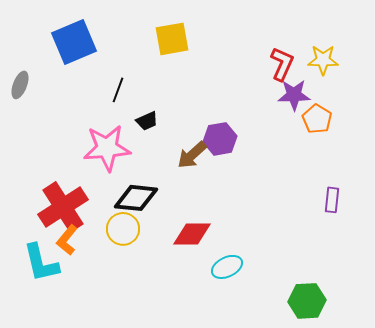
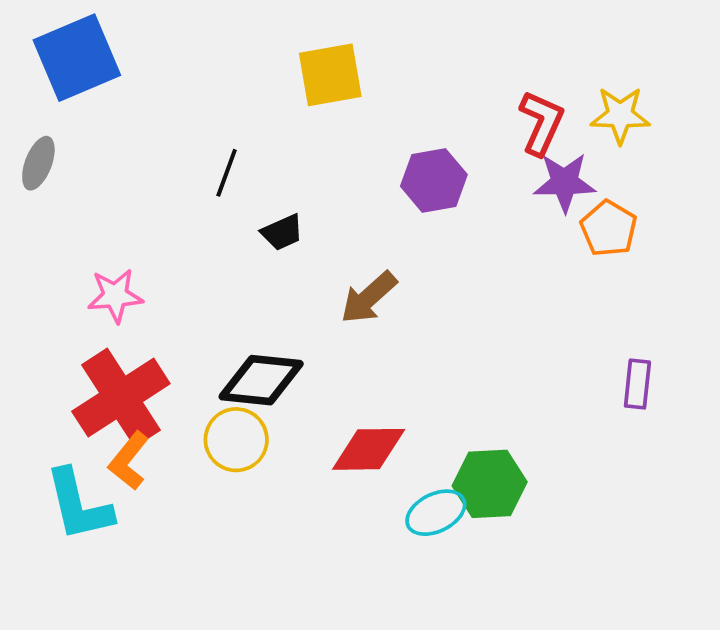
blue square: (74, 42) -> (77, 58), moved
purple hexagon: (220, 139) -> (434, 180), moved
pink star: (107, 148) -> (115, 296), moved, size x0.6
green hexagon: (307, 301) -> (490, 484), moved

